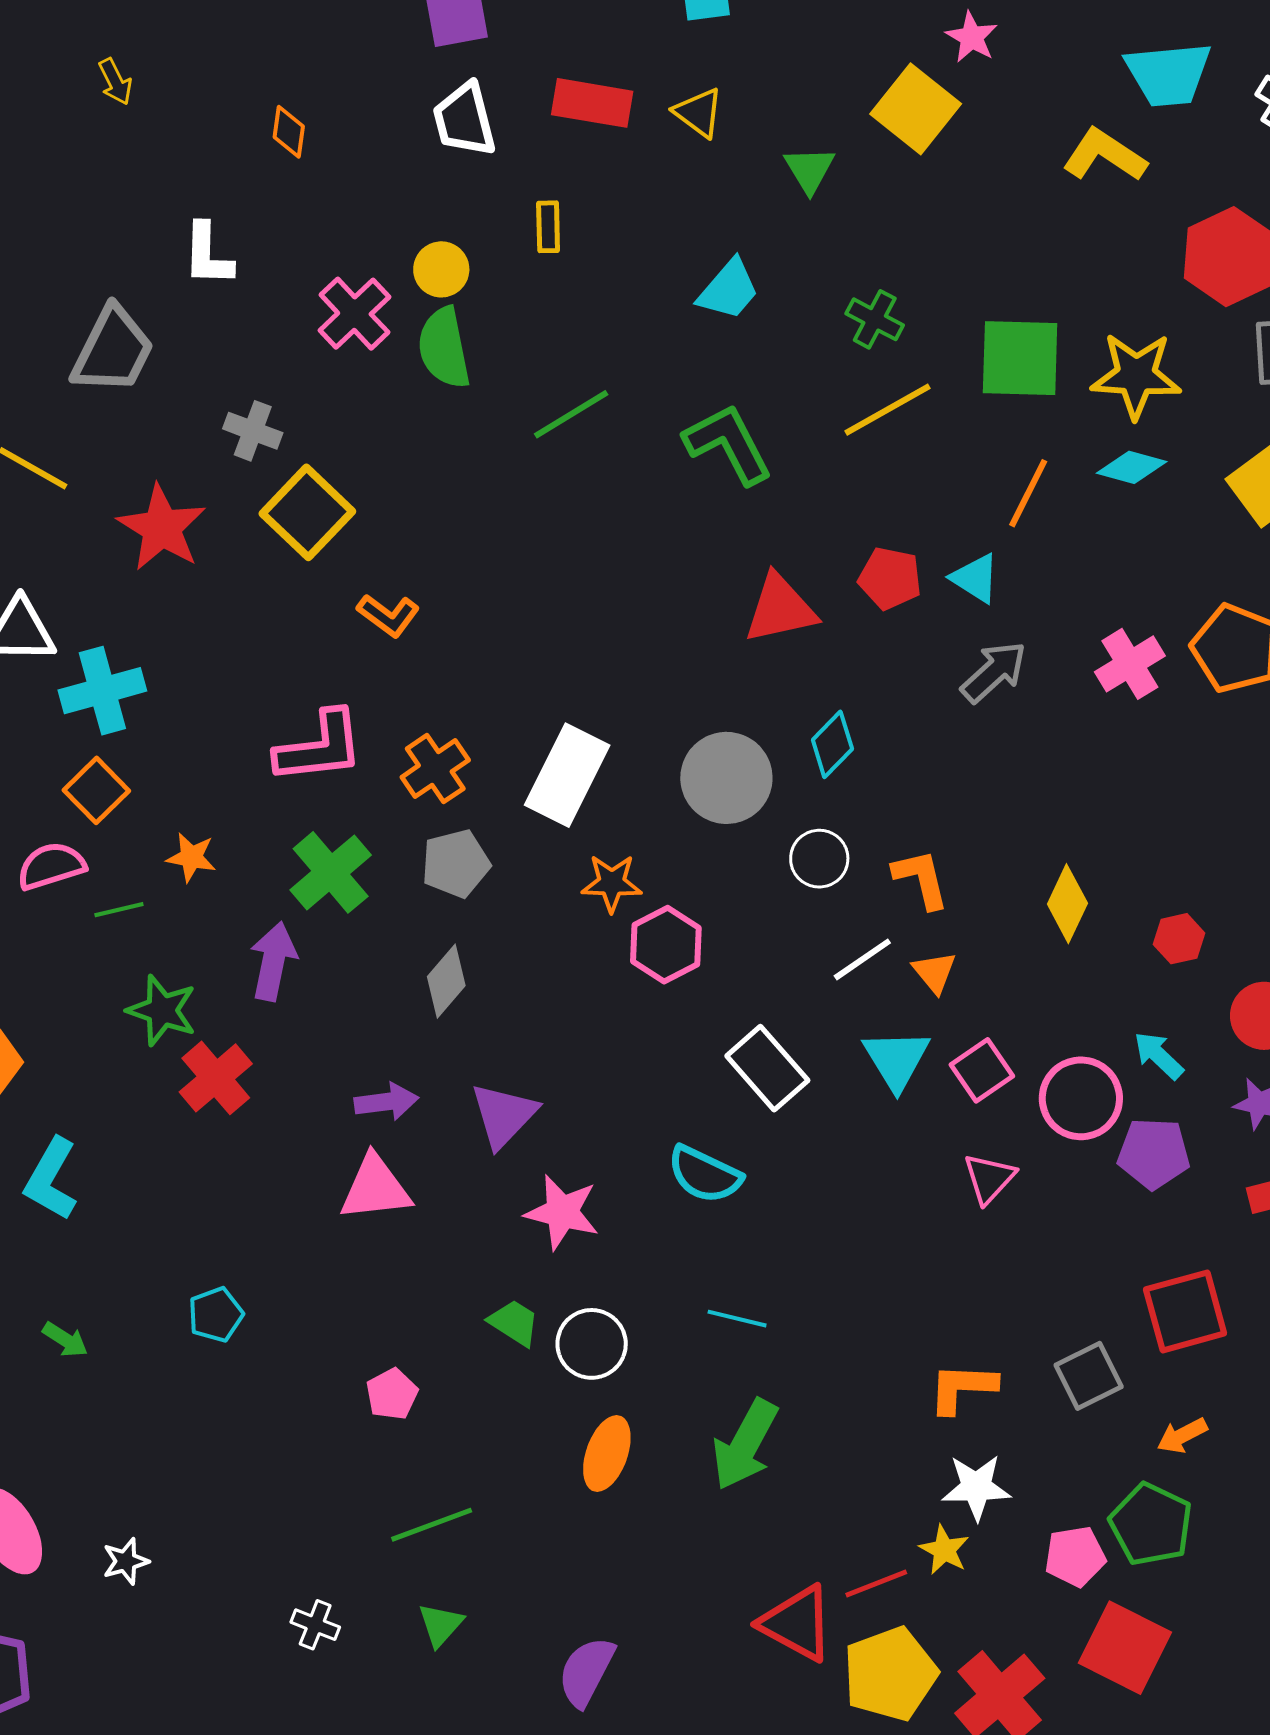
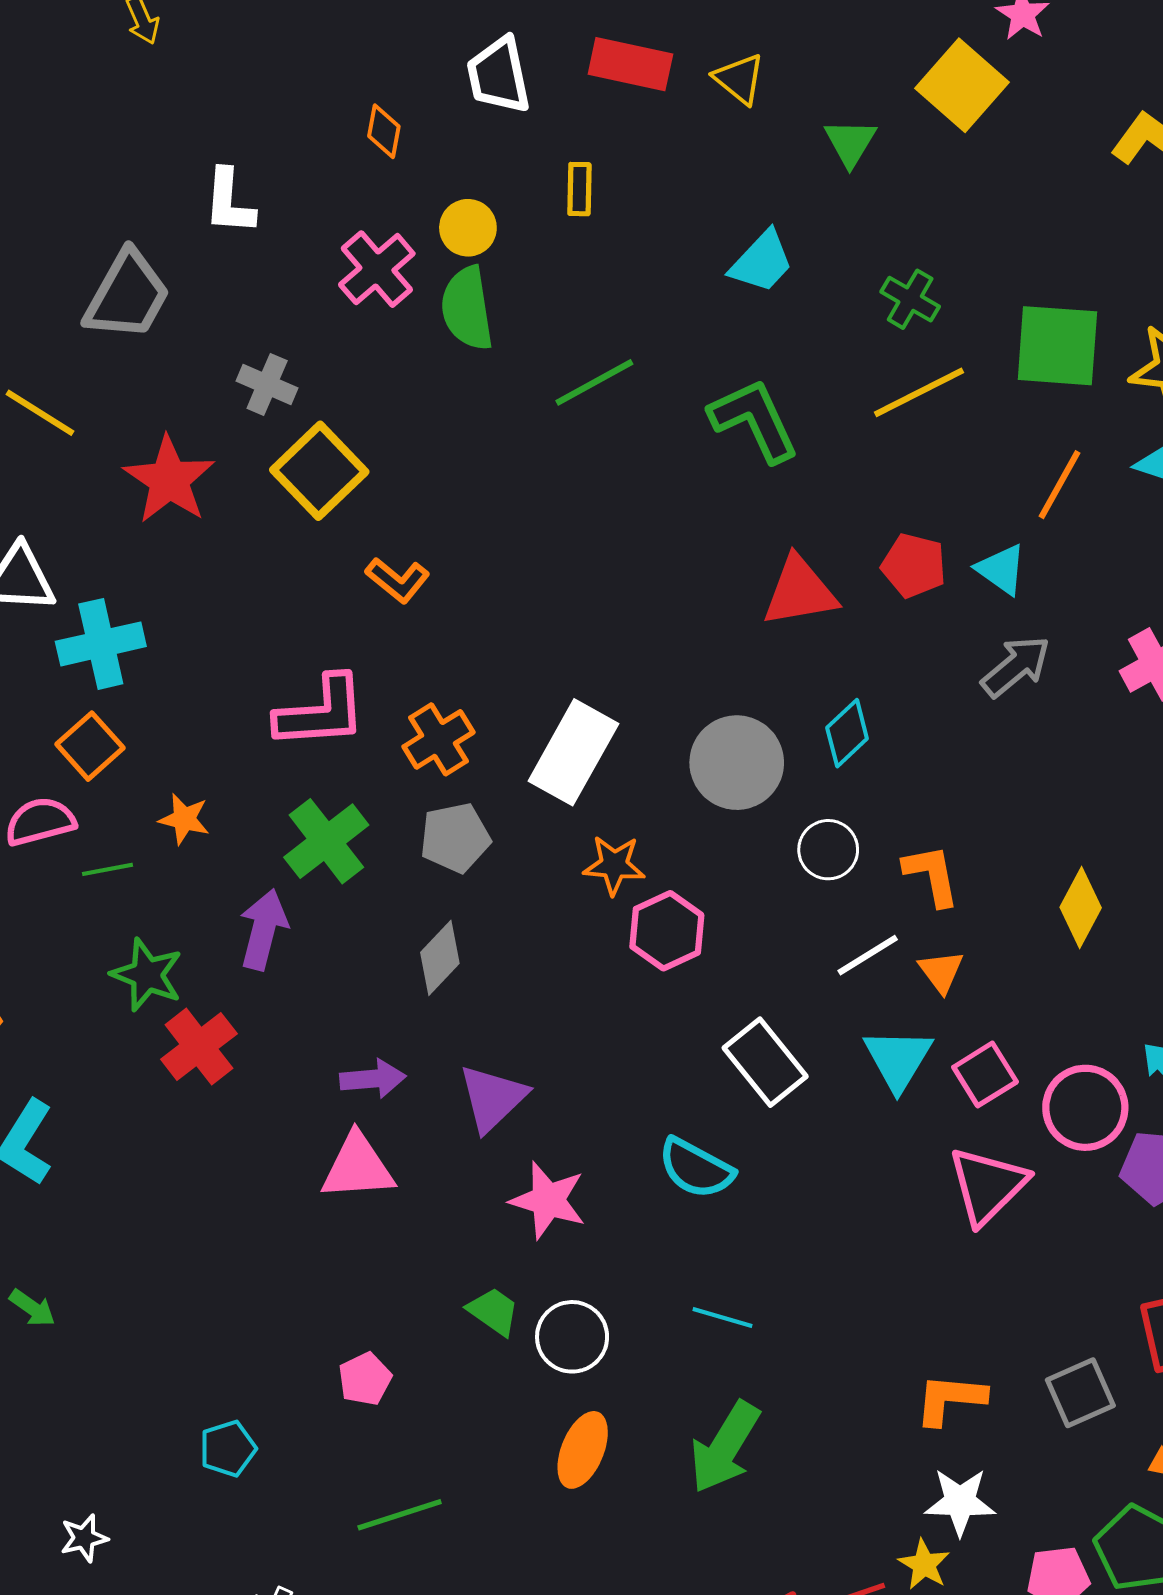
orange diamond: (289, 132) -> (384, 131), moved
pink triangle: (989, 1178) -> (988, 1185), size x1.5
cyan pentagon: (216, 1315) -> (228, 1449), moved

